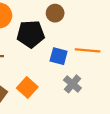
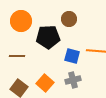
gray cross: (72, 84) -> (73, 80), moved, turned 35

